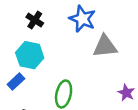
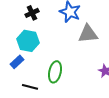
black cross: (35, 20) -> (32, 13), turned 32

